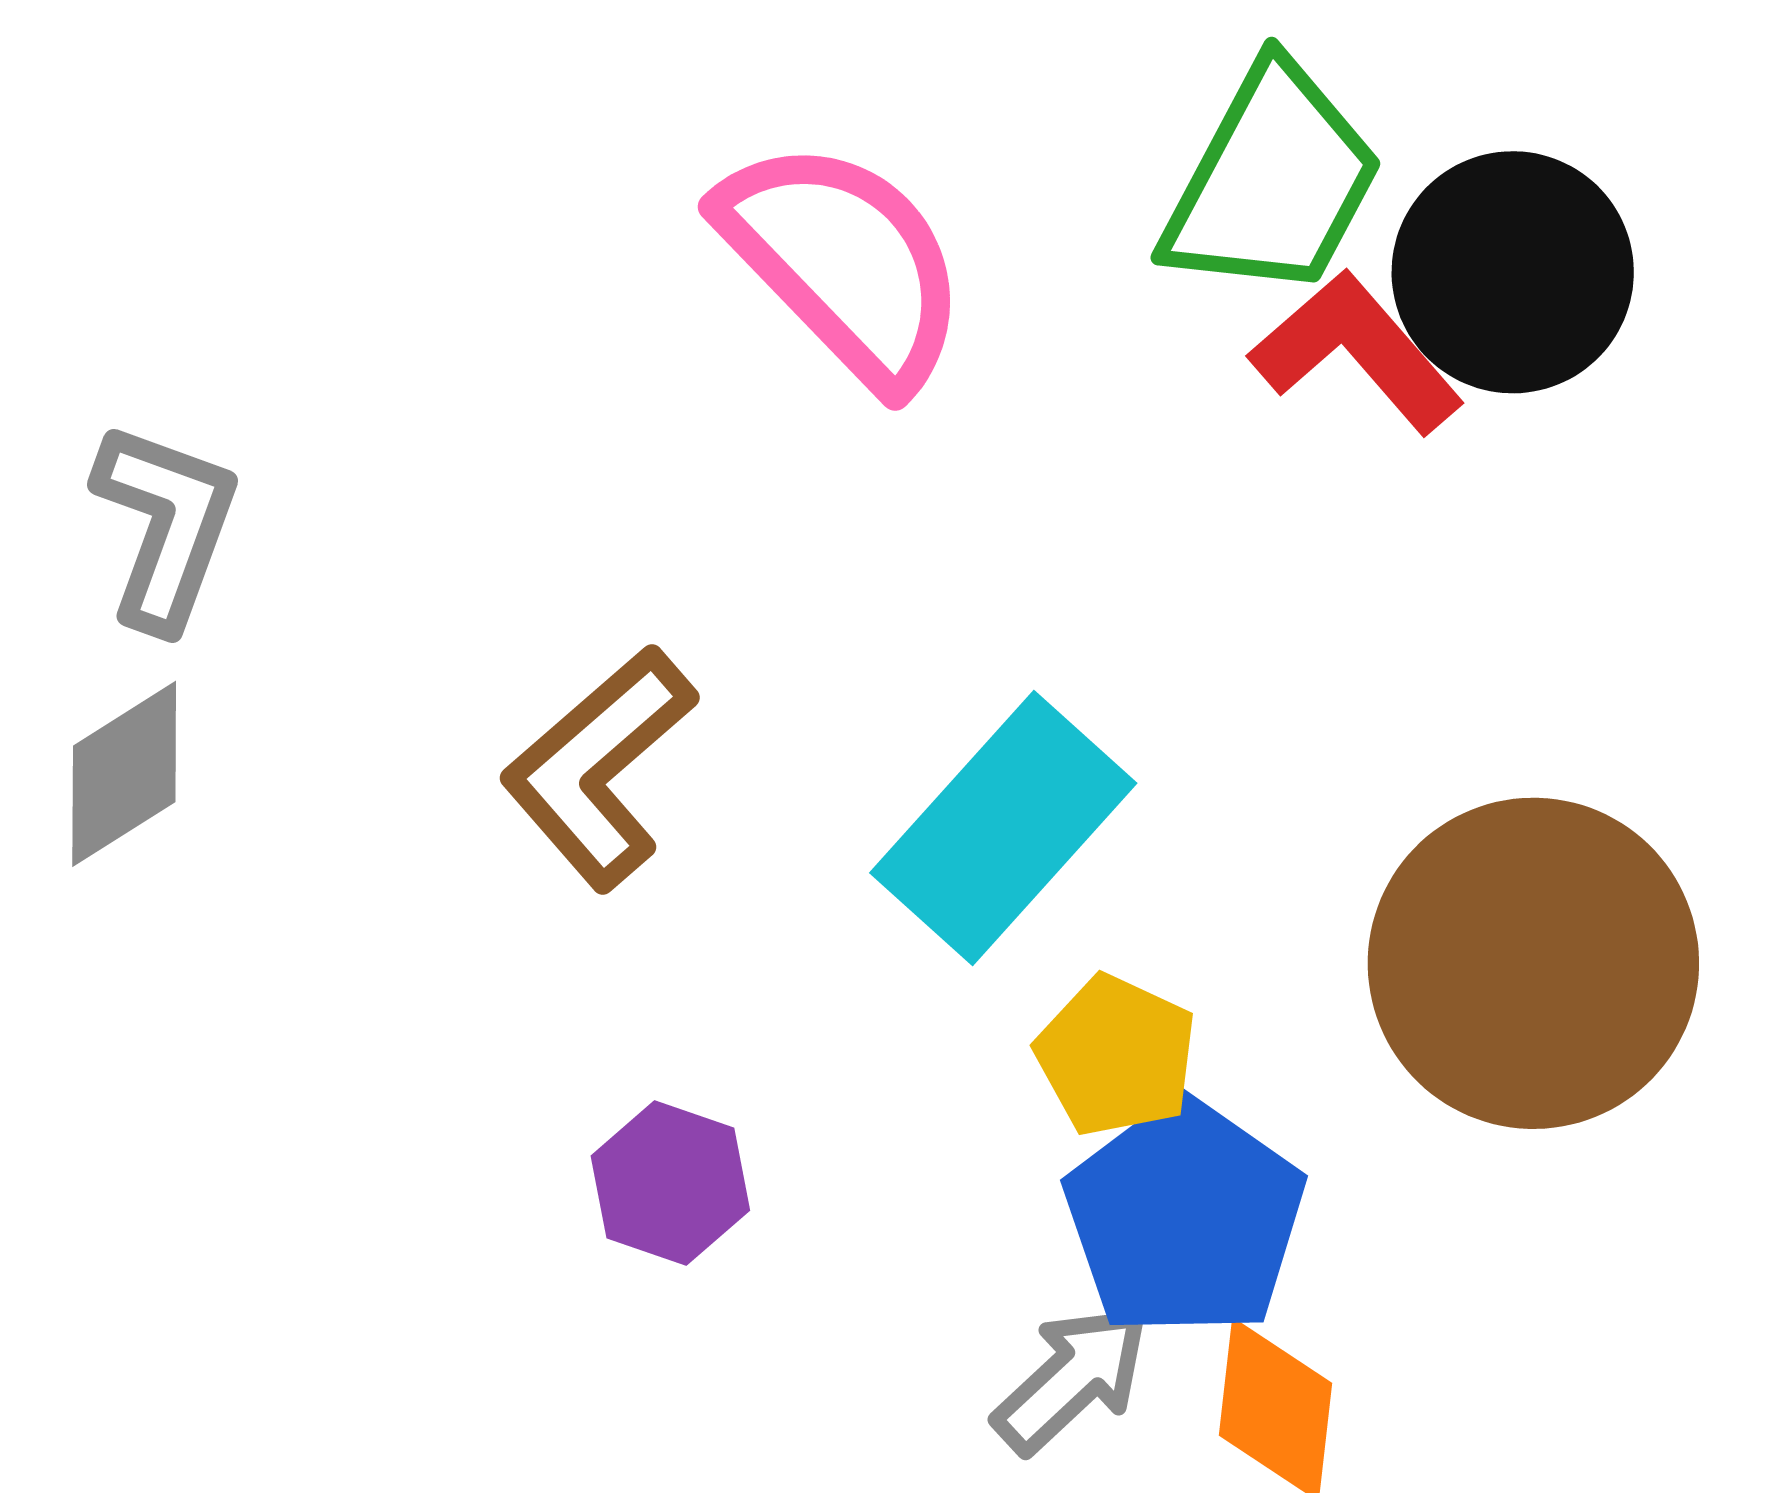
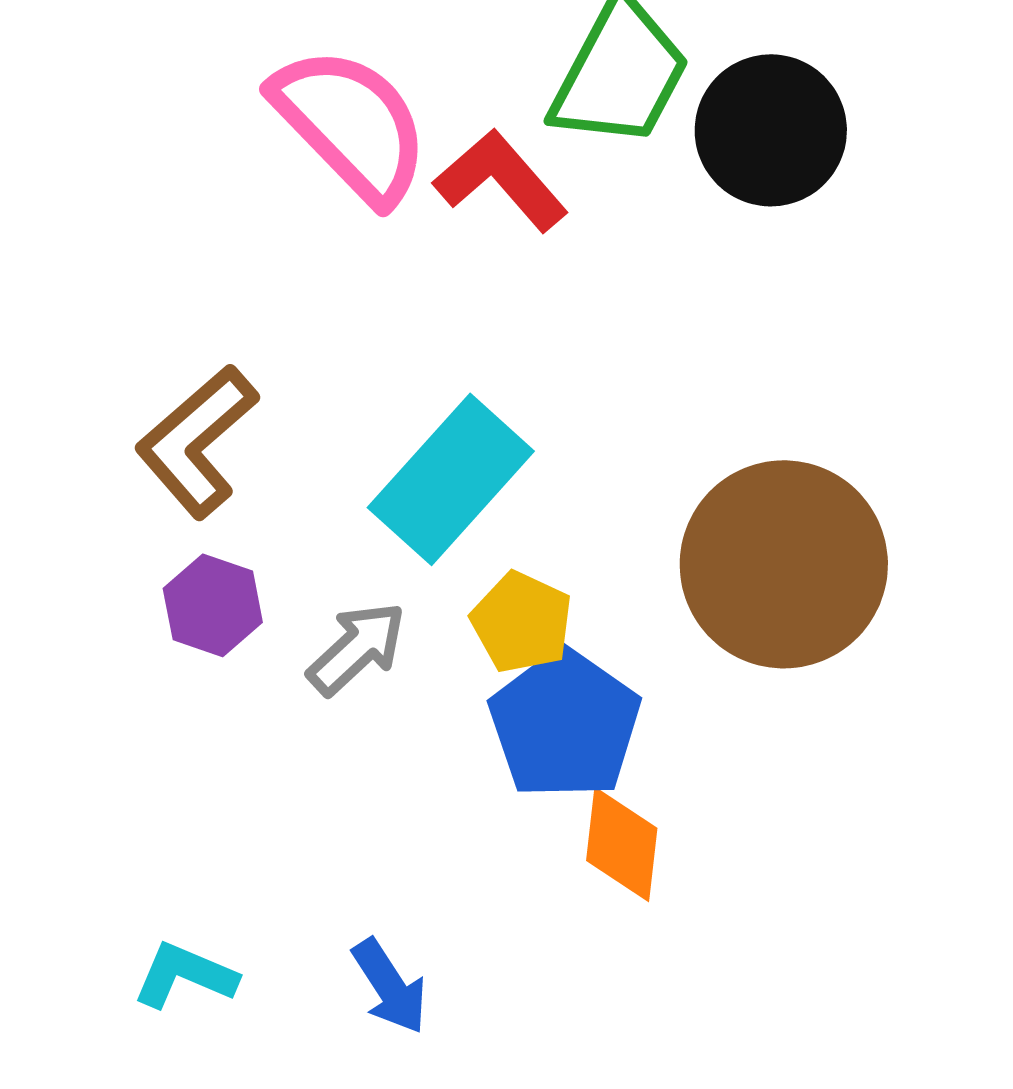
red L-shape: (1357, 352) -> (501, 180), moved
purple hexagon: (670, 1183) -> (213, 605), moved
gray arrow: (1072, 1379) -> (357, 648), moved

